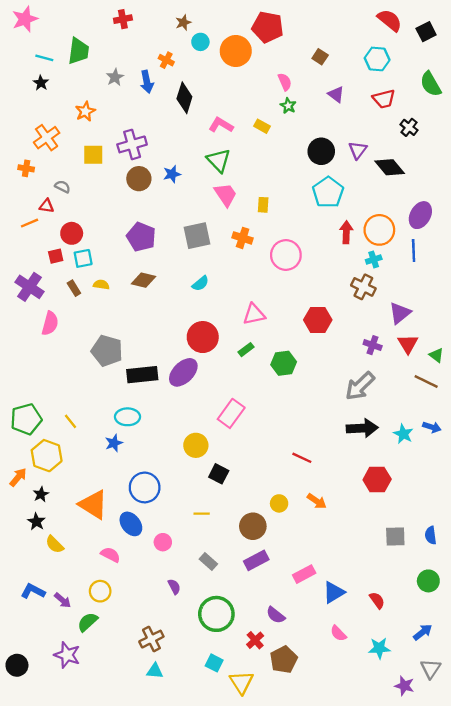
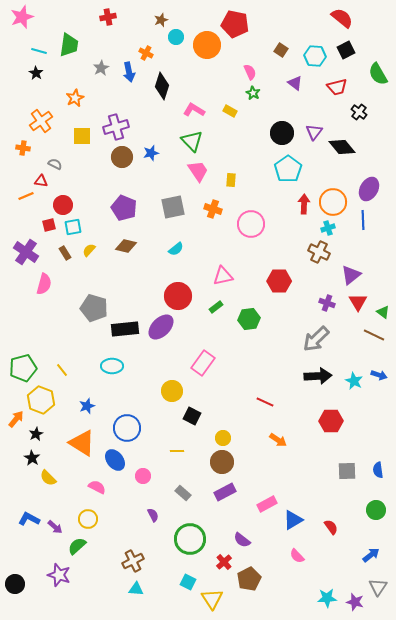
black square: (426, 32) -> (346, 50), moved
cyan hexagon: (377, 59) -> (315, 56), moved
yellow semicircle: (101, 285) -> (89, 250), turned -56
blue star: (114, 443) -> (87, 406), moved
yellow circle: (279, 503) -> (223, 438), moved
cyan star: (379, 648) -> (327, 598), moved

